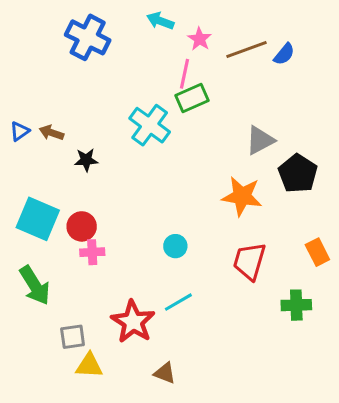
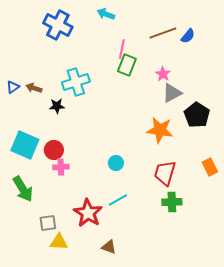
pink star: (200, 39) -> (163, 74), moved
green rectangle: (192, 98) -> (127, 65), turned -45
cyan cross: (150, 125) -> (76, 82), moved, turned 36
green cross: (296, 305) -> (172, 202), moved

